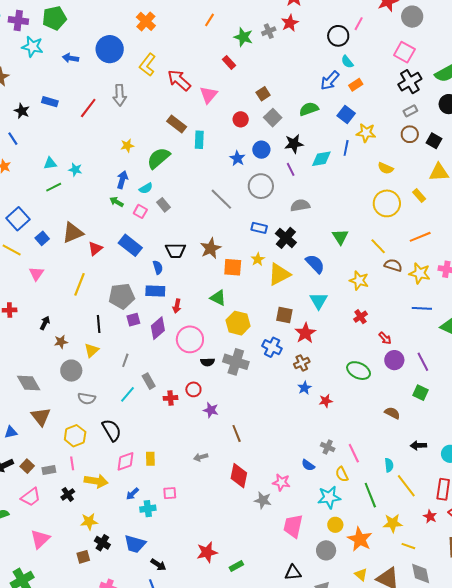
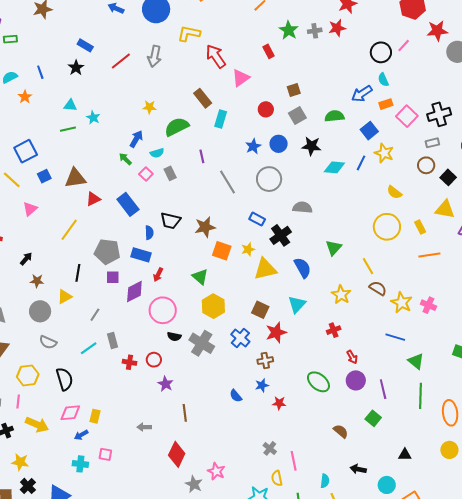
pink square: (404, 52) -> (407, 116), moved
yellow L-shape: (147, 65) -> (189, 34), turned 50
black star: (22, 111) -> (76, 68), moved
purple line: (291, 169) -> (202, 156), moved
orange line: (420, 237) -> (429, 255), moved
blue semicircle: (308, 465) -> (236, 396), moved
blue arrow: (132, 494) -> (81, 435), moved

